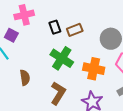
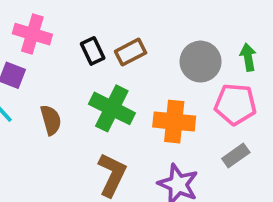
pink cross: (24, 15) -> (32, 34), turned 36
brown semicircle: (25, 78) -> (51, 120), moved

